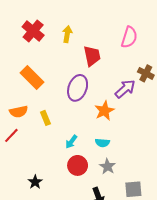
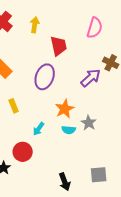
orange star: (104, 111) -> (65, 109), moved
red circle: (78, 165) -> (23, 152), moved
gray star: (108, 166) -> (89, 123), moved

